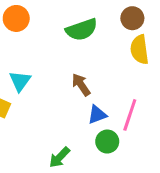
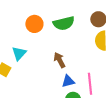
orange circle: (16, 18) -> (34, 24), moved
pink line: (130, 115) -> (90, 84), turned -30

